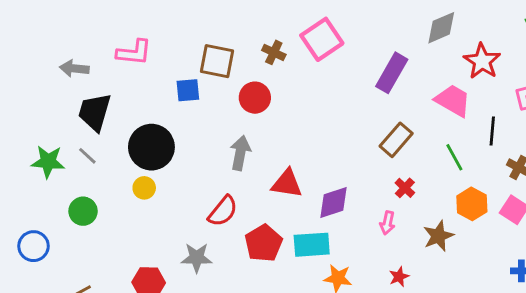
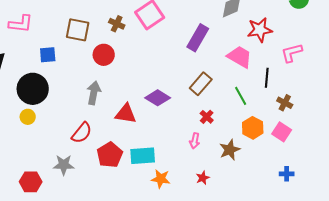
red star: (482, 61) -> (260, 30), turned 30
blue square: (188, 90) -> (48, 55), moved
purple diamond: (333, 202) -> (158, 98), moved, turned 50

